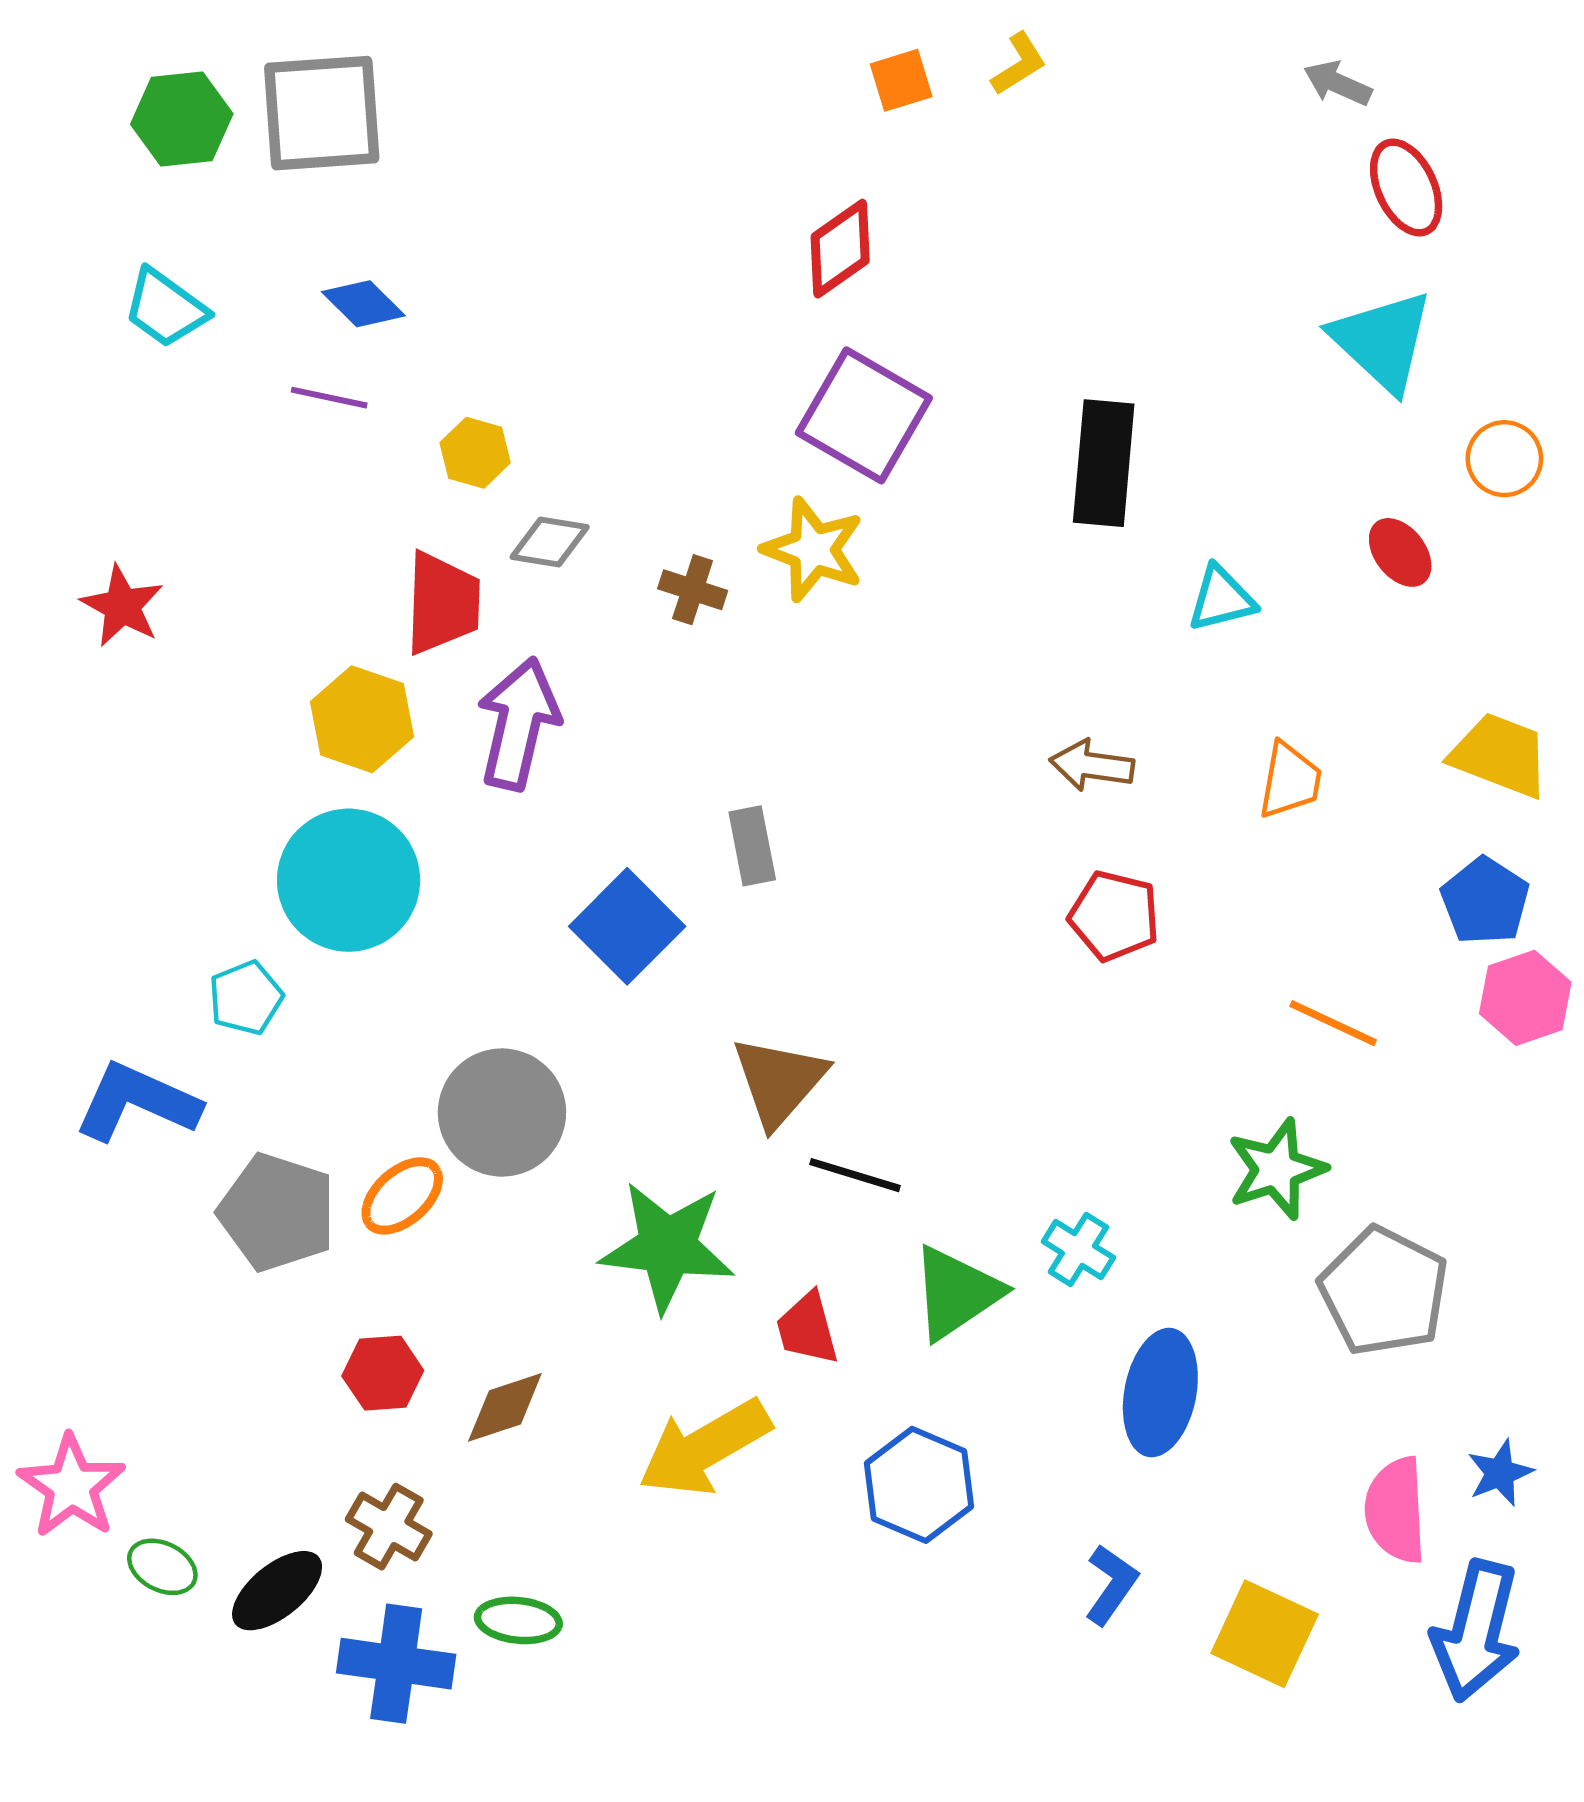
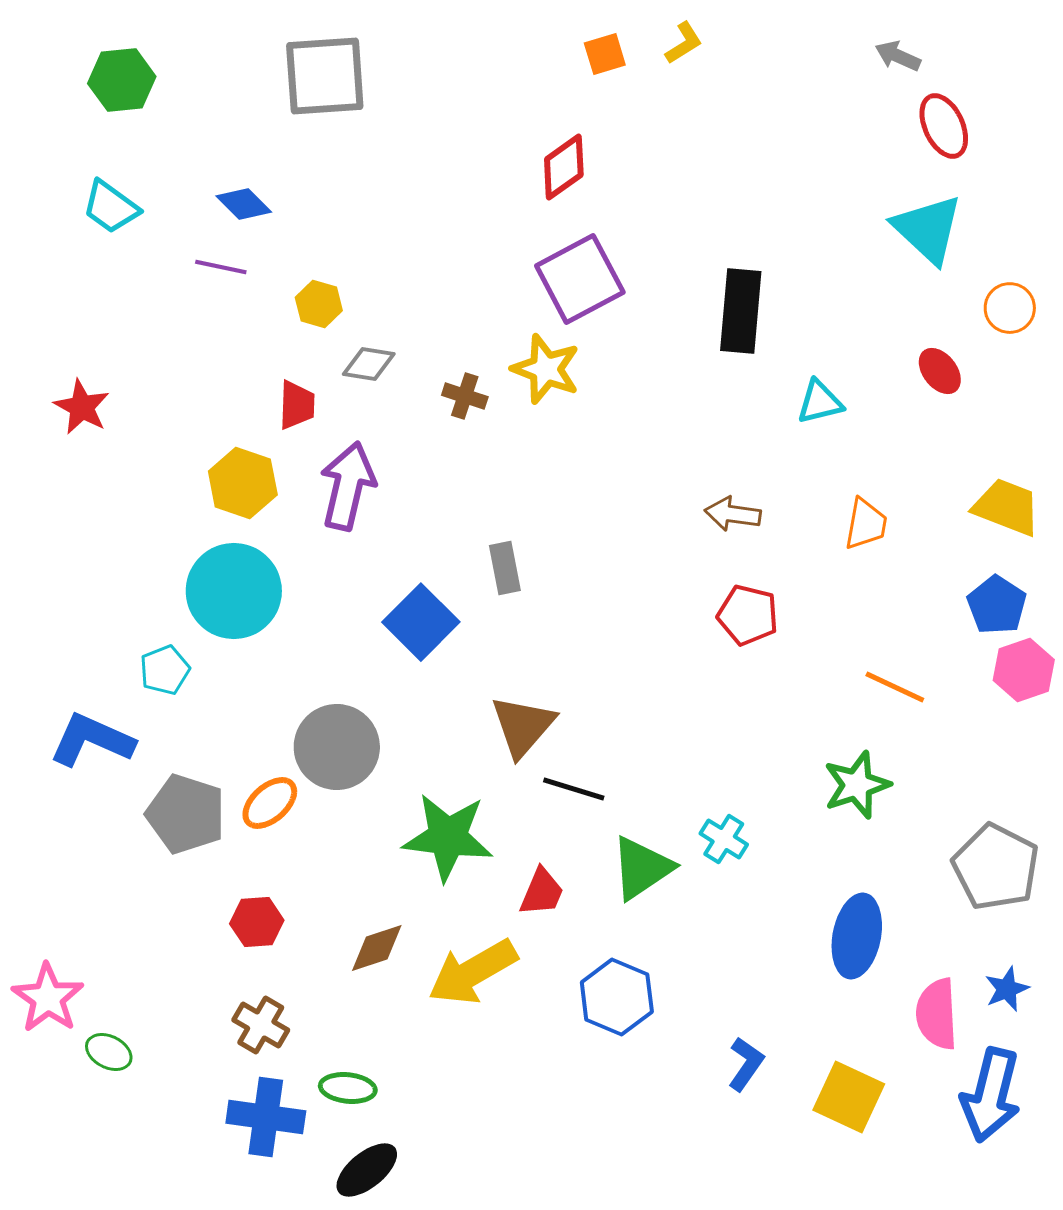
gray square: (322, 113) -> (325, 76), moved
purple square: (864, 415) -> (580, 279), turned 32
red trapezoid: (442, 603) -> (297, 405), size x0.7
gray pentagon: (1384, 1291) -> (996, 867), moved
red trapezoid: (807, 1328) -> (542, 892), turned -142
blue ellipse: (1160, 1393) -> (857, 936), moved
brown diamond: (505, 1407) -> (377, 948), moved
black ellipse: (277, 1591) -> (367, 1170), moved

